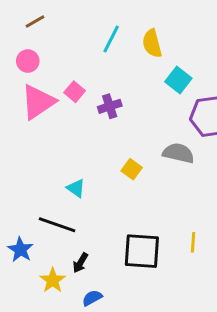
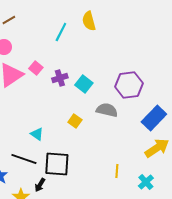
yellow semicircle: (152, 43) -> (89, 21), moved
cyan square: (178, 80) -> (84, 84), moved
black square: (142, 251) -> (57, 164), moved

